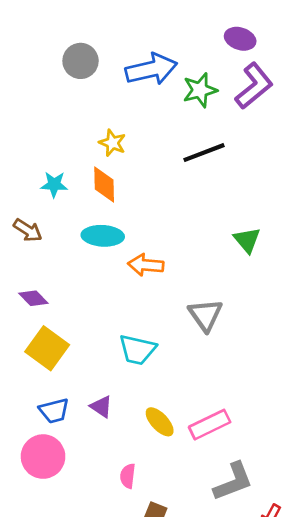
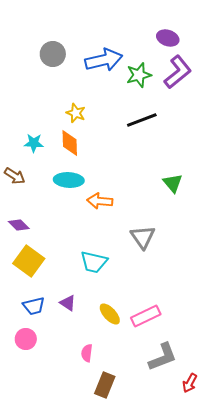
pink circle: (43, 457) -> (26, 339), size x0.7

